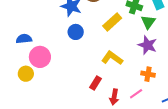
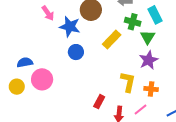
purple star: (147, 45) -> (148, 60), turned 30
yellow L-shape: (112, 58) -> (128, 82), moved, turned 70
yellow circle: (26, 74) -> (17, 87), moved

